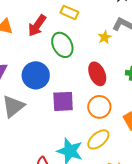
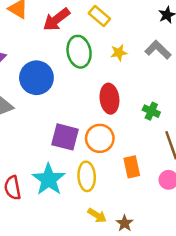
yellow star: (105, 37) -> (119, 53), moved
purple square: (63, 101) -> (65, 137), moved
yellow ellipse: (98, 139) -> (87, 176), turned -70

